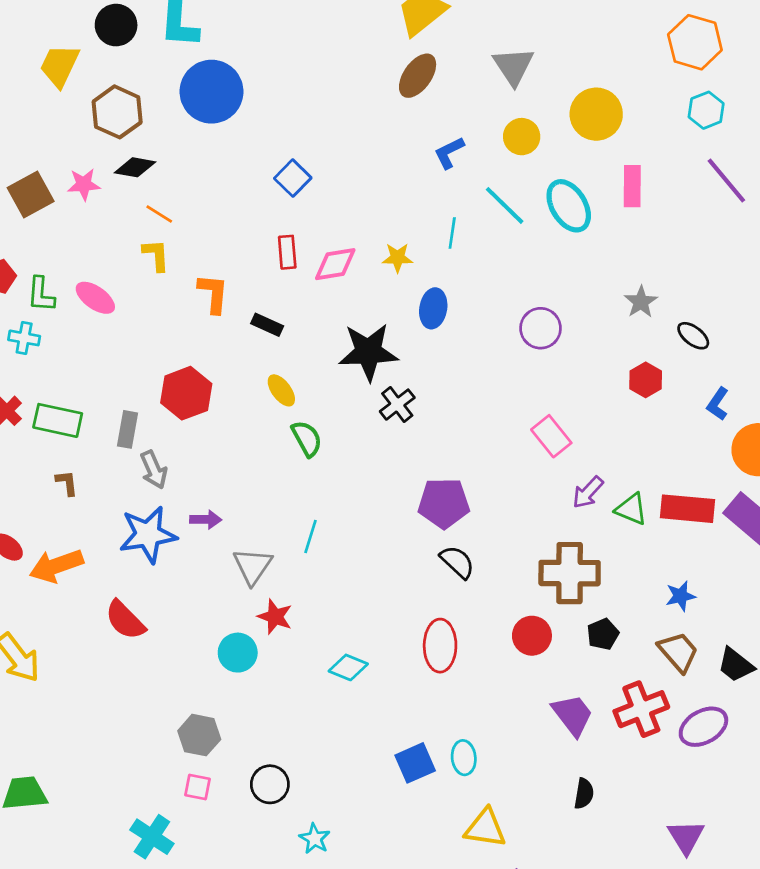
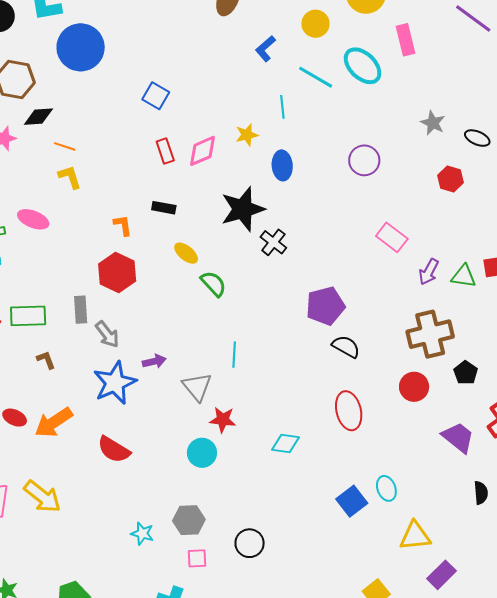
orange L-shape: (213, 293) -> (123, 225), moved, size x0.7
cyan star: (315, 839) -> (142, 534), moved

